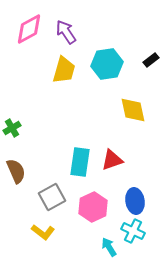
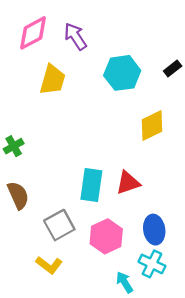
yellow trapezoid: (64, 70) -> (52, 80), moved
yellow diamond: (133, 110) -> (152, 126), turned 76

